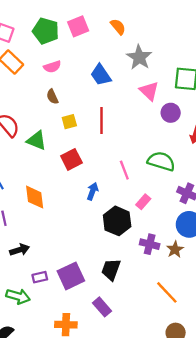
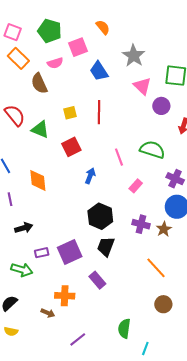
pink square: (78, 26) -> (78, 47), moved
orange semicircle: (118, 27) -> (103, 27), moved
brown semicircle: (52, 97) -> (39, 83), moved, size x1.5
black hexagon: (117, 221) -> (100, 216), moved

